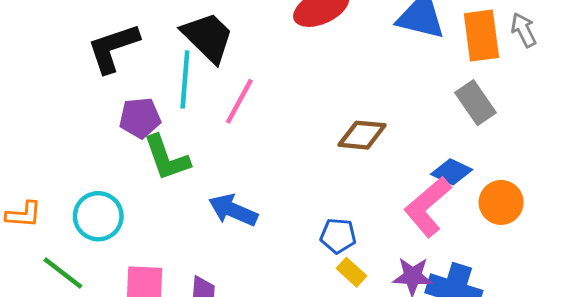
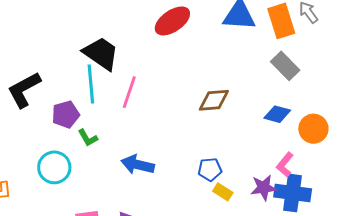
black L-shape: (113, 48) -> (24, 90), moved
green L-shape: (167, 158) -> (88, 138), size x0.6
pink L-shape: (428, 207) -> (285, 165), moved, size x0.6
cyan circle: (98, 216) -> (54, 167), moved

